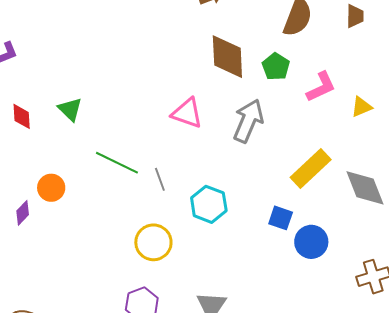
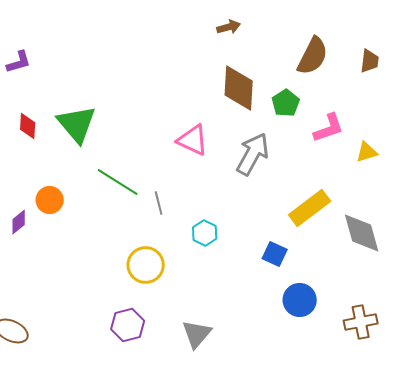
green triangle: (70, 109) -> (77, 124), size x1.6
cyan hexagon: (209, 204) -> (205, 233), size x0.7
blue circle: (311, 242) -> (300, 300), moved

